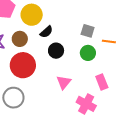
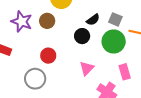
black semicircle: (46, 32) -> (93, 20), moved
green circle: (88, 53) -> (114, 41), size x1.5
red circle: (23, 65) -> (48, 56), moved, size x0.6

